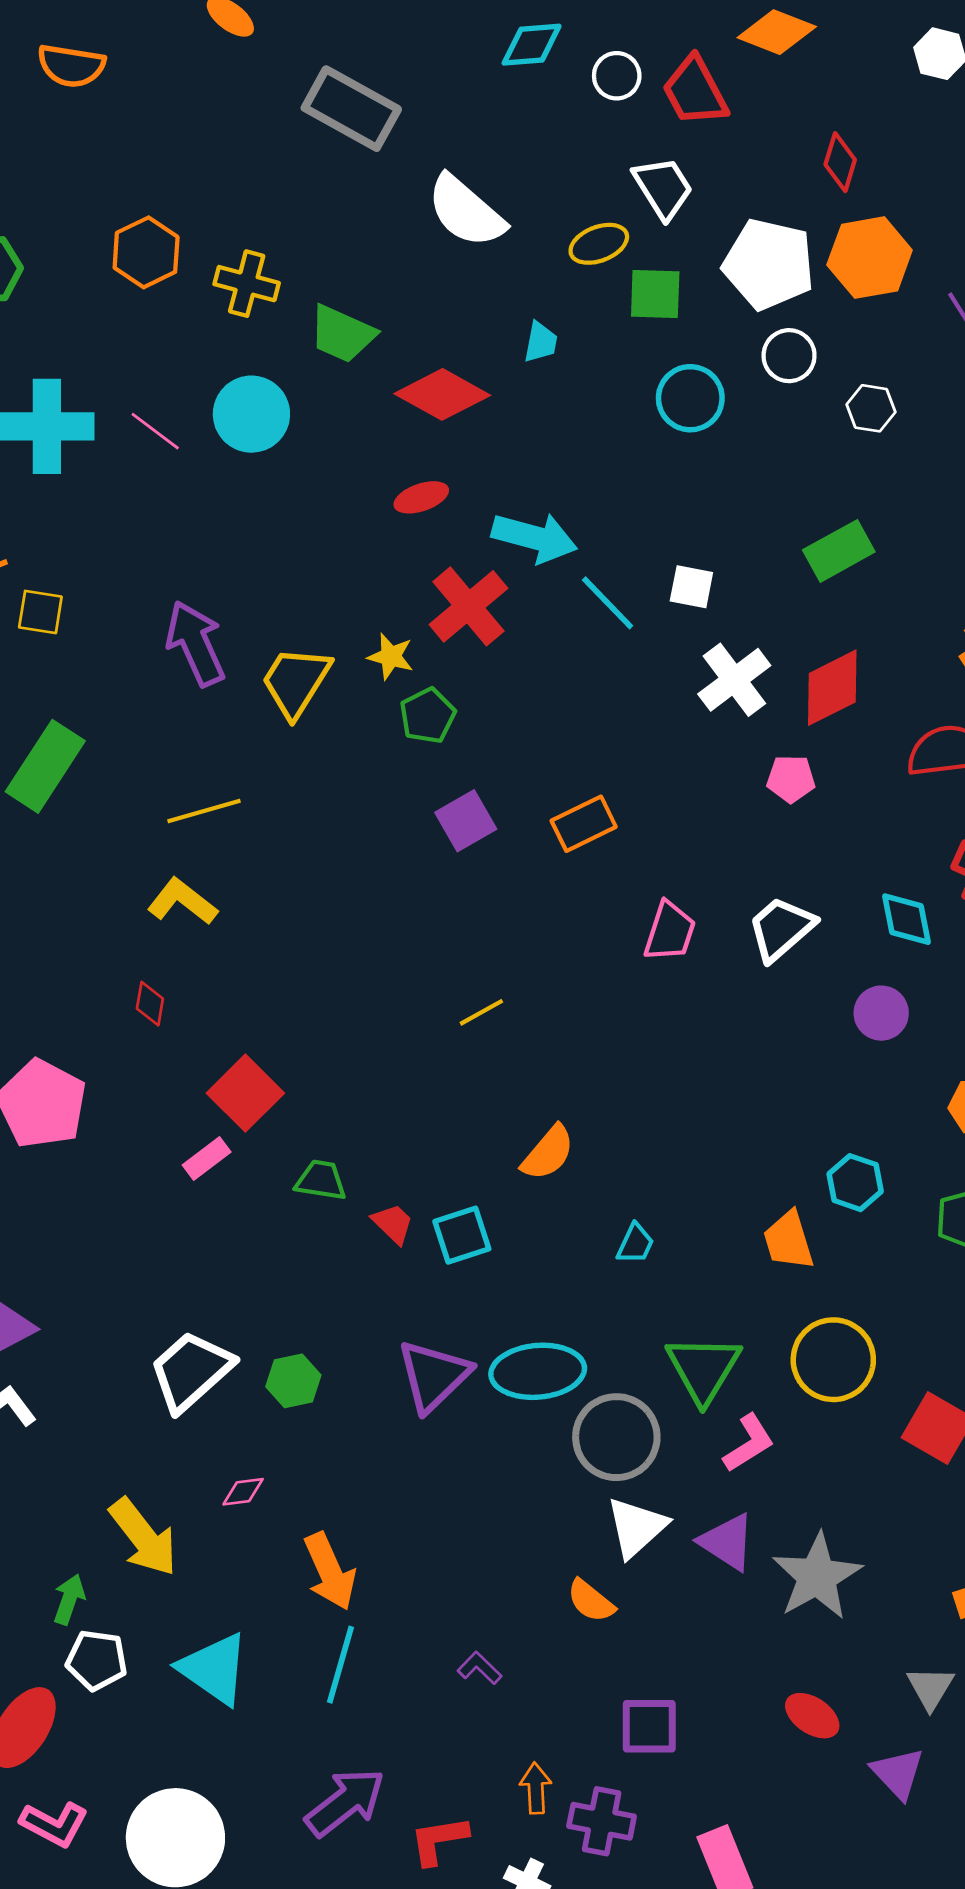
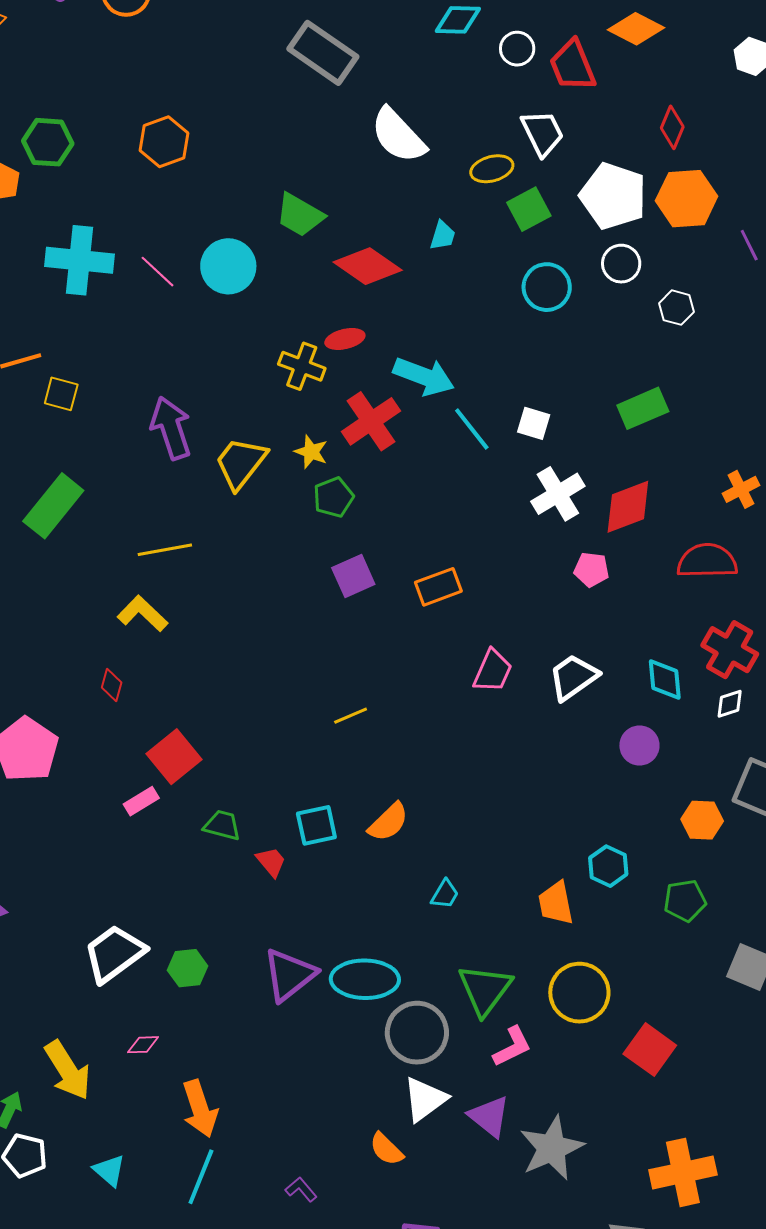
yellow cross: (247, 284) -> (302, 366), moved
green square: (655, 294) -> (529, 209), turned -36
cyan square: (462, 1235) -> (316, 825), moved
cyan triangle: (214, 1669) -> (109, 1170), size x0.6

